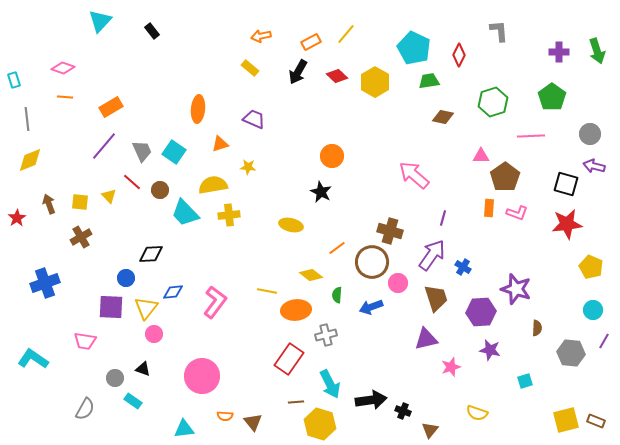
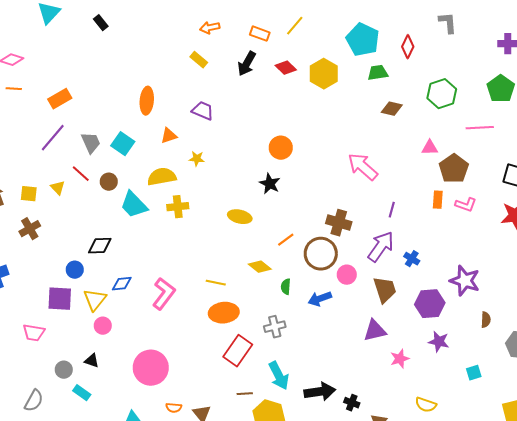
orange rectangle: (311, 42) -> (260, 34), turned 48
orange ellipse: (296, 310) -> (224, 313), moved

